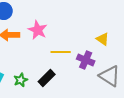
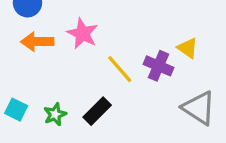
yellow line: (61, 52) -> (120, 69), turned 48
purple cross: (86, 60) -> (158, 66), moved

